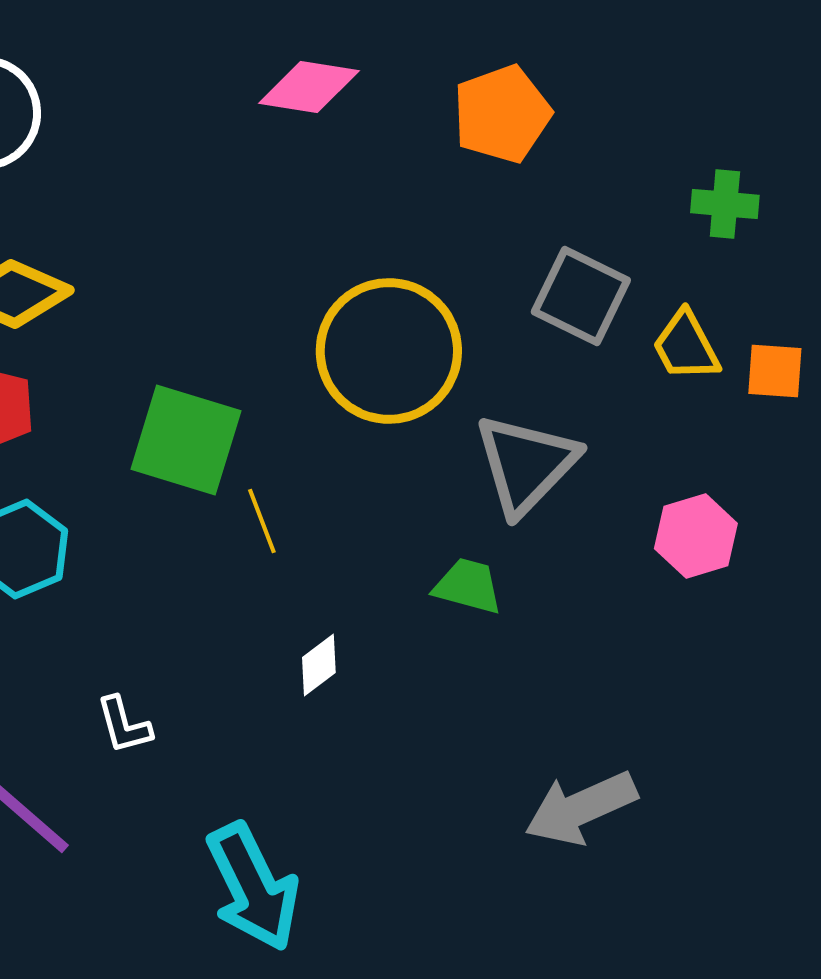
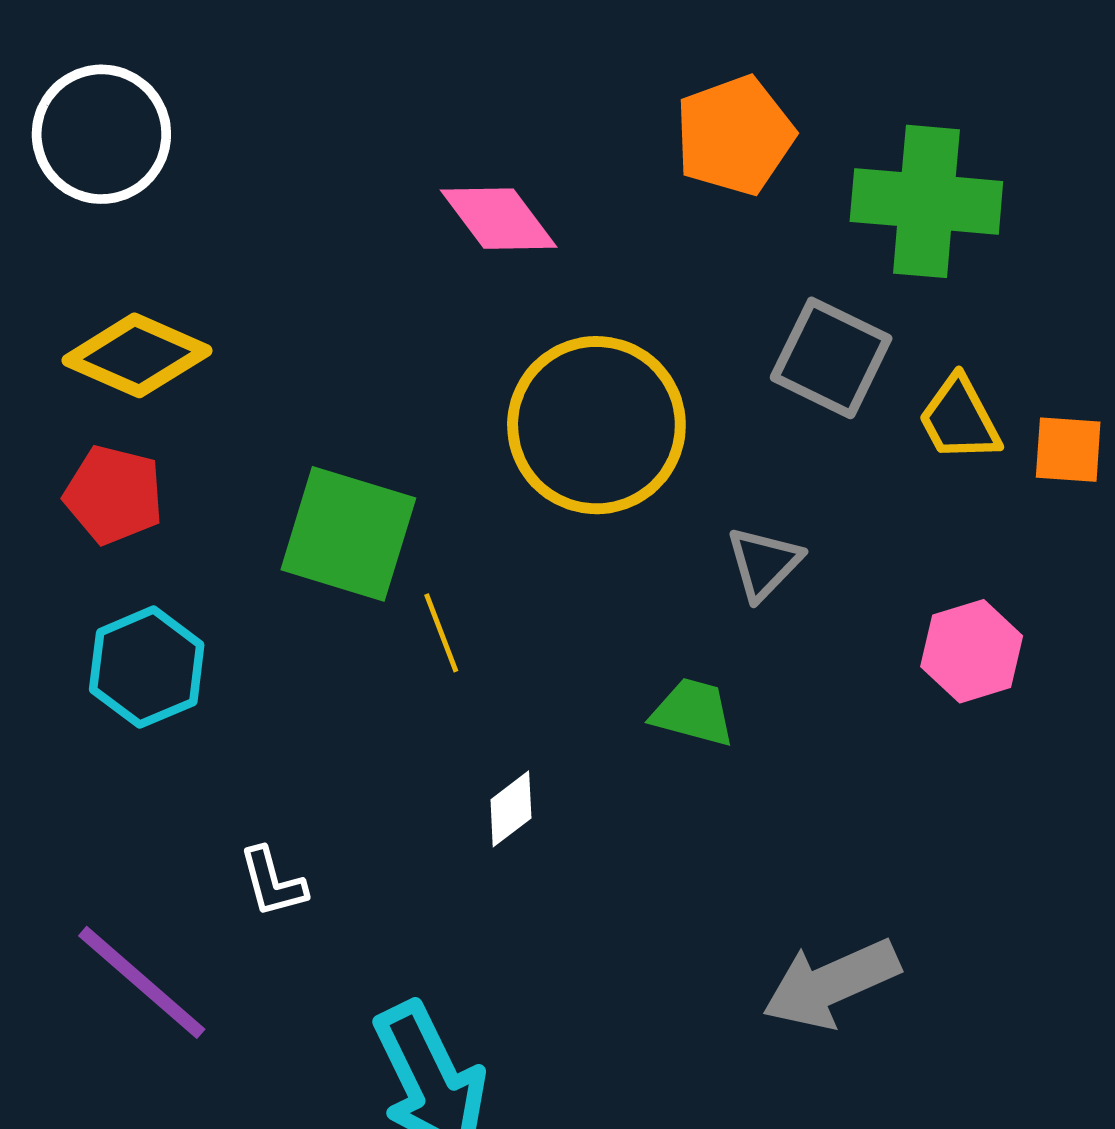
pink diamond: (309, 87) -> (499, 219), moved, turned 44
green cross: (725, 204) -> (926, 201), moved, size x1.8
gray triangle: (526, 464) -> (764, 563), size x0.6

